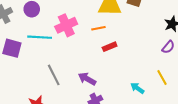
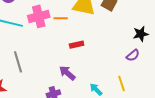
orange line: (98, 28) -> (61, 18), moved
purple arrow: (87, 79) -> (67, 73), moved

